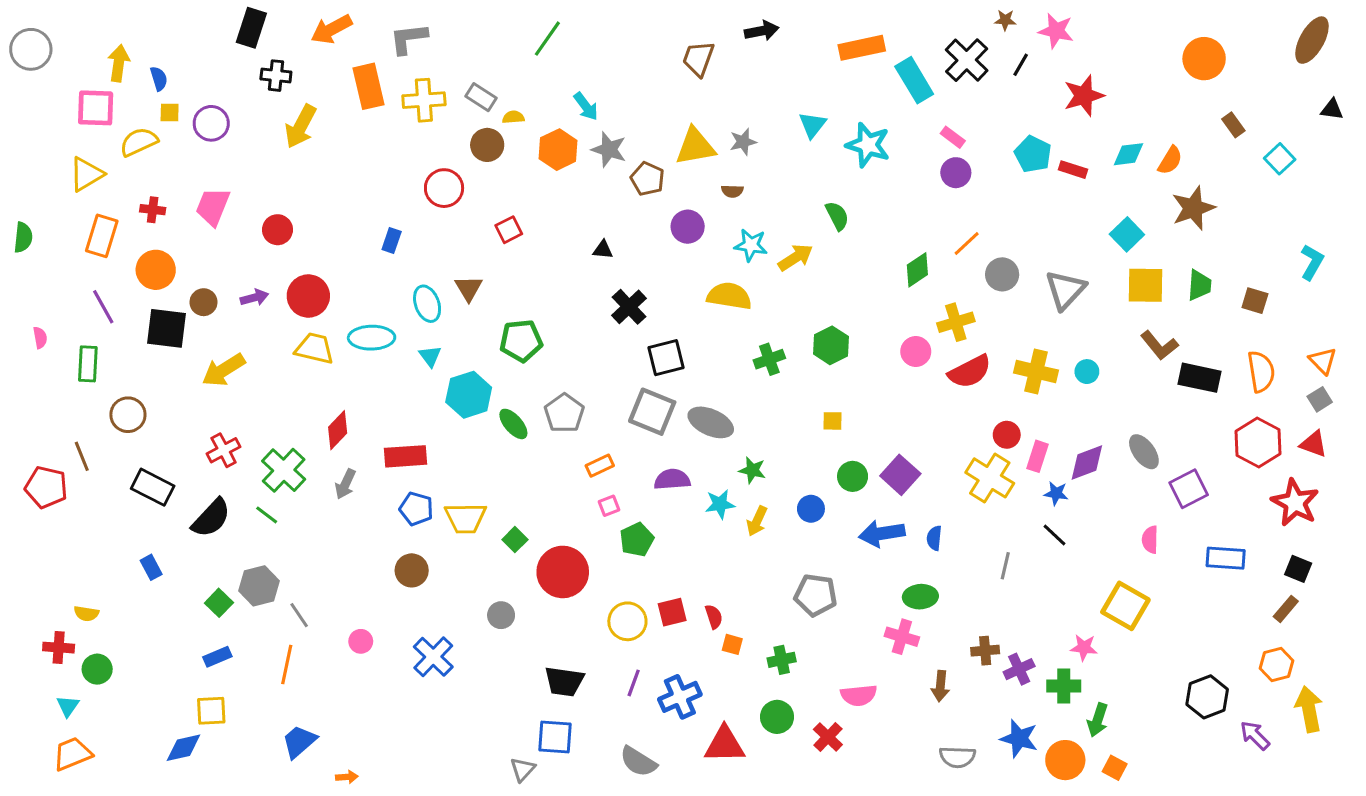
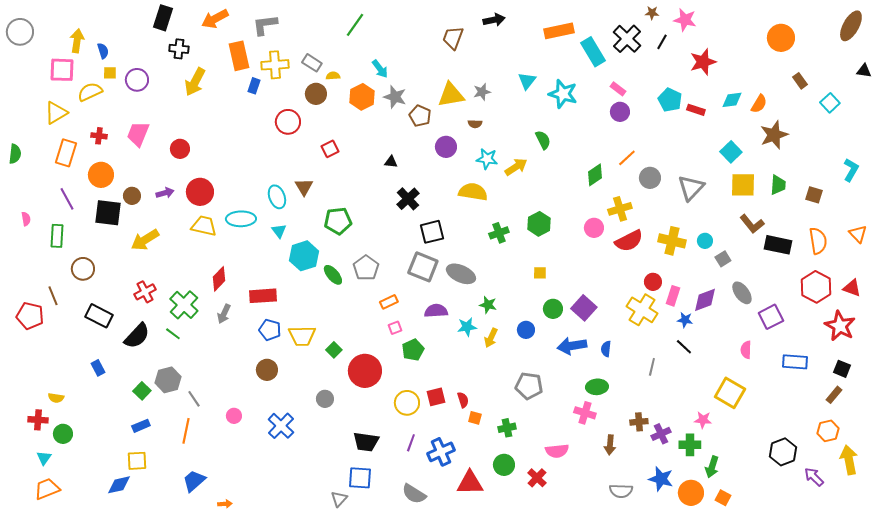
blue rectangle: (392, 240) -> (254, 86), moved
gray square: (1320, 399) -> (723, 259), moved

